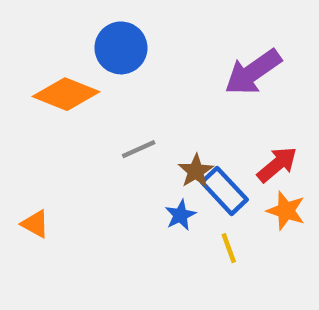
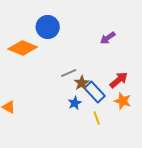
purple arrow: (253, 72) -> (108, 38), size x0.6
gray line: (139, 149) -> (69, 73), moved

